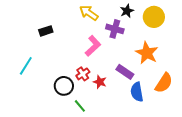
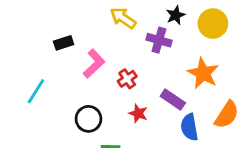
pink L-shape: (93, 46) -> (94, 64), moved
red cross: (83, 74) -> (127, 79), moved
green line: (80, 106) -> (111, 147), turned -48

